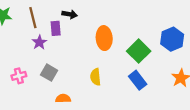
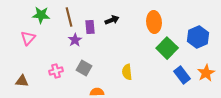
black arrow: (70, 14) -> (112, 20), moved, turned -32
orange ellipse: (104, 38) -> (154, 22), moved
blue rectangle: (138, 80) -> (182, 75), moved

